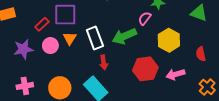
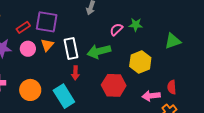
green triangle: (199, 13) -> (173, 41), turned -48
pink semicircle: (145, 18) -> (116, 29), moved
red semicircle: (201, 54) -> (172, 87), moved
pink arrow: (175, 74) -> (151, 96), moved

